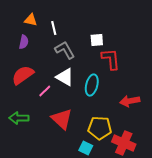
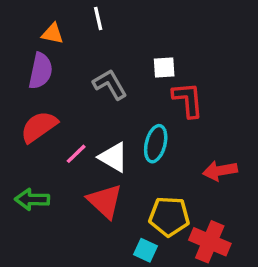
white line: (54, 28) -> (98, 18), moved
purple semicircle: (24, 42) -> (41, 71), size x1.5
white triangle: (65, 77) -> (113, 157), moved

